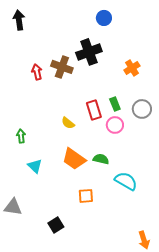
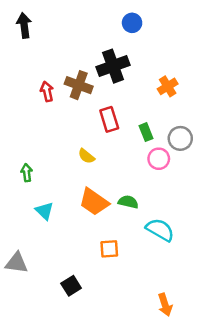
red rectangle: (94, 110) -> (109, 119), moved
pink circle: (115, 125) -> (159, 159), moved
orange arrow: (144, 240) -> (165, 305), moved

